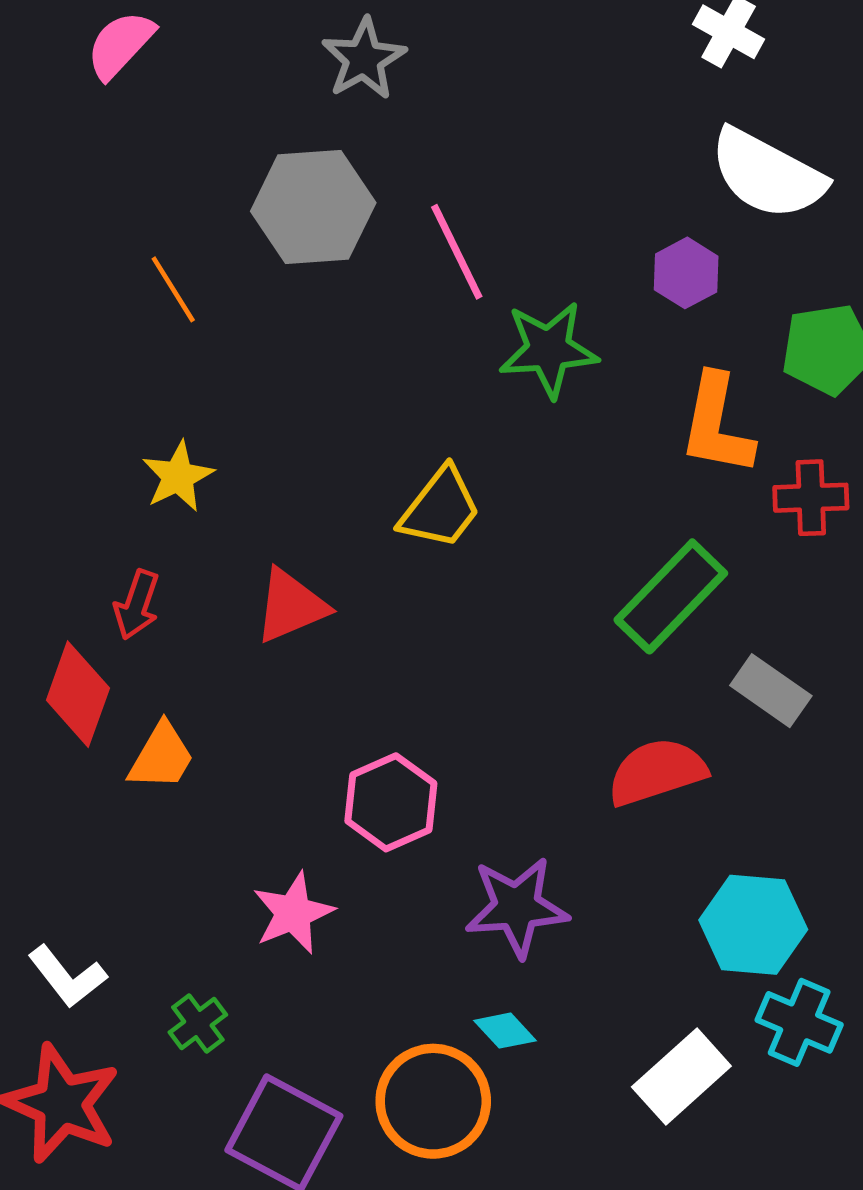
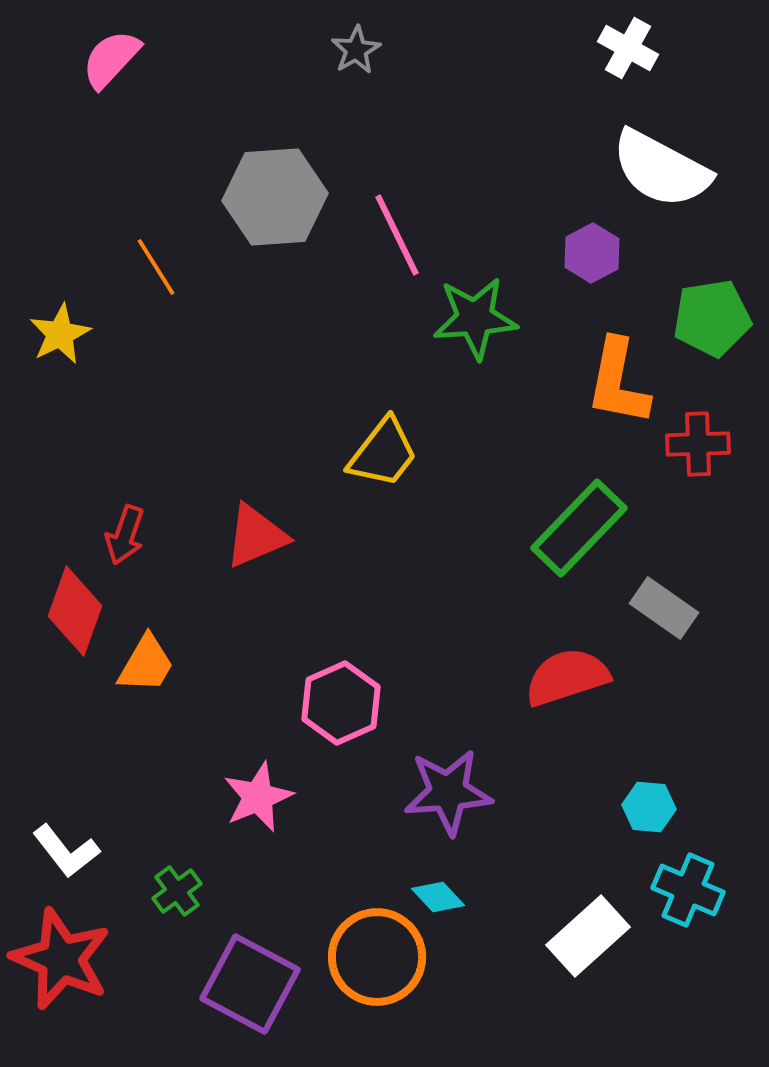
gray star: (364, 59) -> (356, 50), moved, size x0.7
yellow star: (178, 476) -> (60, 334), moved
cyan hexagon: (753, 925) -> (649, 807), size x0.6

